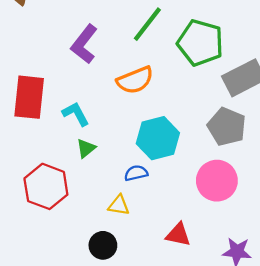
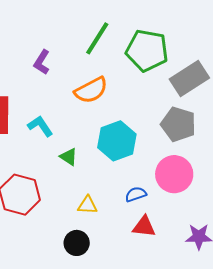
purple L-shape: (84, 44) -> (42, 62), size x0.7
green triangle: (86, 148) -> (69, 157), moved, turned -42
blue semicircle: (136, 173) -> (136, 194), moved

